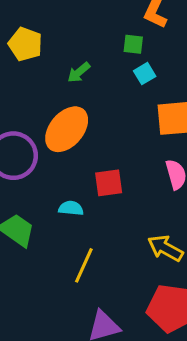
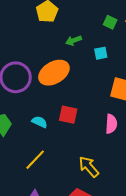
green square: (133, 44) -> (110, 22), moved
cyan square: (145, 74) -> (101, 53), moved

